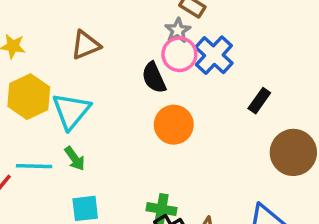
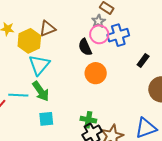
blue cross: (214, 55) -> (118, 35), turned 30
yellow hexagon: (29, 97) -> (29, 41), moved
green arrow: (75, 158) -> (41, 91), size x1.5

